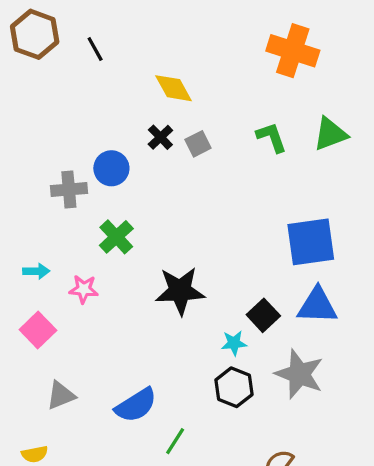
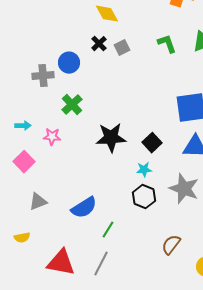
black square: (263, 315) -> (152, 143), moved

